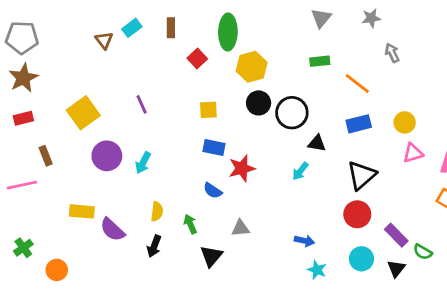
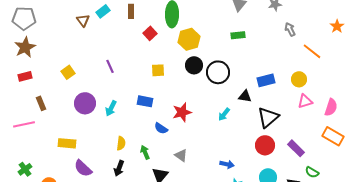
orange line: (357, 83) -> (312, 51), moved
yellow square: (83, 113) -> (68, 72), size x0.6
black triangle: (317, 143) -> (245, 96), moved
blue rectangle: (214, 147) -> (145, 101), moved
gray triangle: (240, 228) -> (181, 155), turned 40
purple semicircle: (112, 230) -> (83, 168), moved
purple rectangle: (396, 235) -> (296, 148), moved

